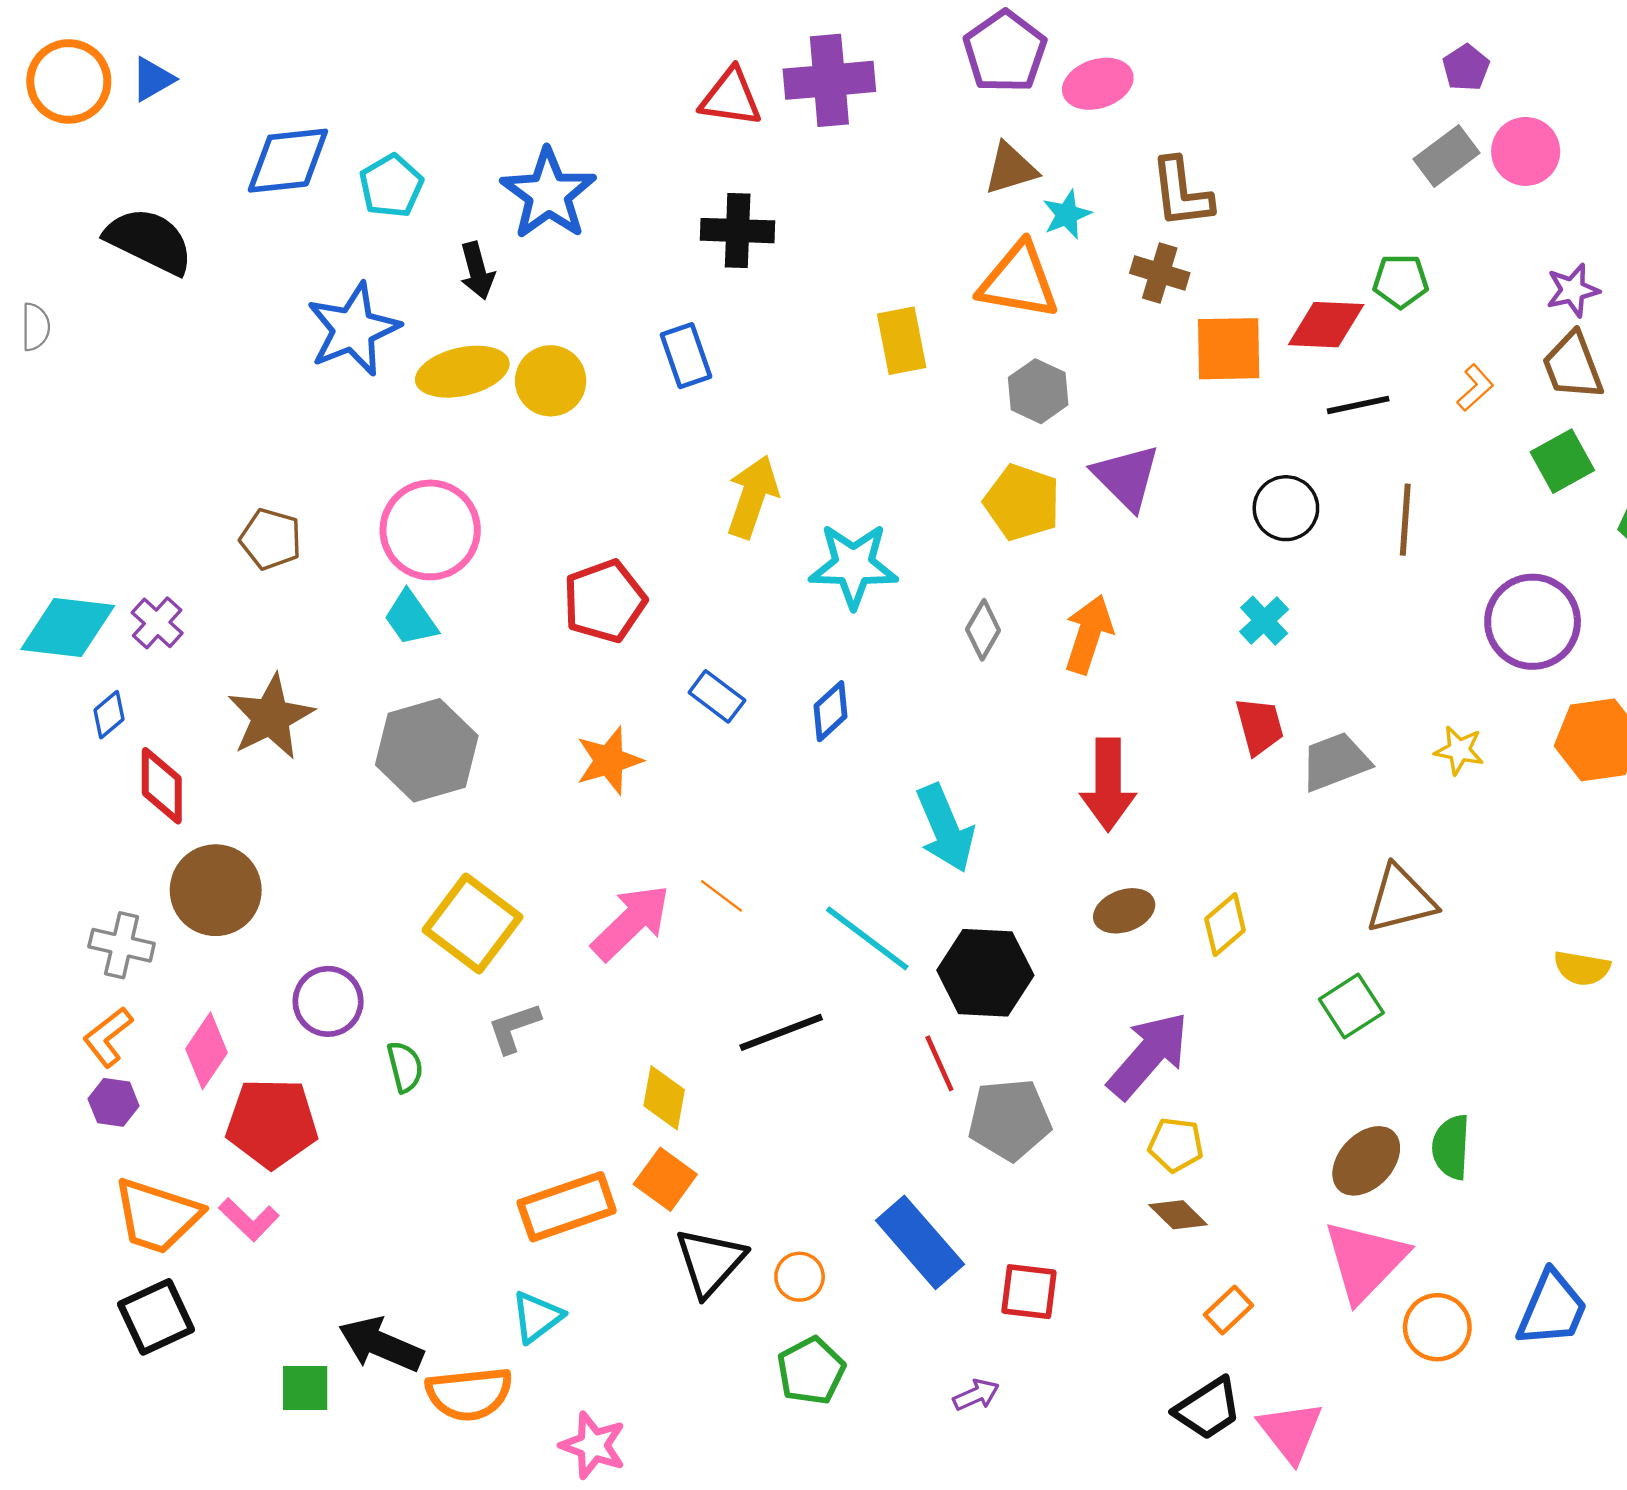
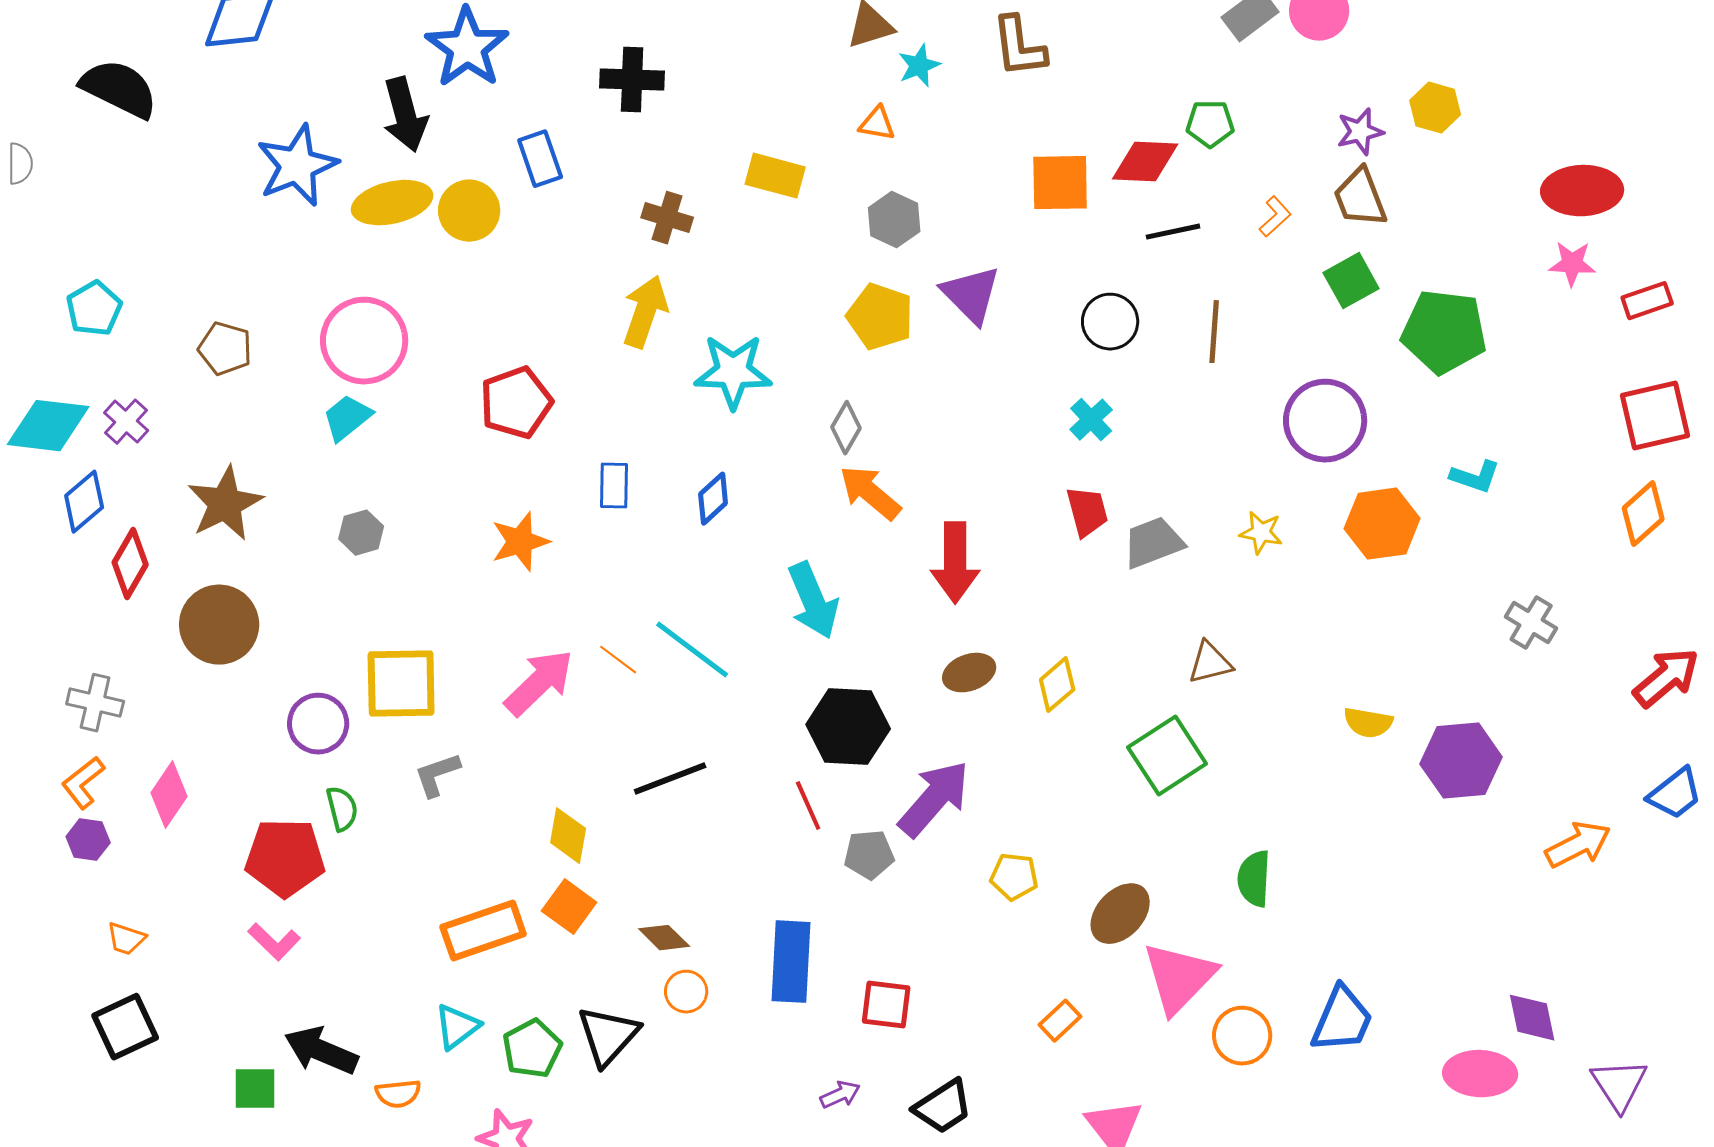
cyan pentagon: (391, 186) -> (94, 309), moved
black arrow: (477, 271) -> (405, 115), size x1.5
brown cross: (1160, 273) -> (667, 218), moved
orange triangle: (1019, 281) -> (877, 124), size x0.5
yellow rectangle: (902, 341) -> (775, 176), turned -64
blue rectangle: (686, 356) -> (540, 159), moved
cyan trapezoid: (411, 618) -> (347, 418), turned 86
orange arrow: (1089, 634) -> (870, 493), moved, turned -68
blue rectangle: (717, 696) -> (614, 486), turned 54
blue diamond: (109, 715) -> (84, 502), size x1.5
gray hexagon: (427, 750) -> (361, 533), size x0.5
red diamond: (162, 786) -> (130, 564), turned 30
brown circle: (216, 890) -> (219, 625), moved
brown triangle: (1401, 899) -> (1210, 663), size x0.7
yellow square: (473, 923) -> (401, 684), turned -38
cyan line: (867, 938) -> (692, 650), moved
purple circle: (328, 1001) -> (318, 724), moved
green square: (1351, 1006) -> (1167, 756), size x1.4
purple arrow: (1148, 1055) -> (934, 799), moved
gray pentagon: (1009, 1120) -> (869, 855), size x0.7
red pentagon: (272, 1123) -> (285, 858), moved
brown ellipse: (1366, 1161) -> (1120, 914), moved
brown diamond: (1178, 1215) -> (664, 938), moved
orange trapezoid: (157, 1216) -> (126, 939), size x0.5
pink L-shape: (249, 1219) -> (274, 942), moved
blue rectangle: (920, 1242) -> (791, 962), turned 44
black triangle: (710, 1262) -> (608, 1036), moved
green pentagon: (811, 1371) -> (532, 1049), moved
orange semicircle: (469, 1394) -> (398, 1094), size x0.6
black trapezoid: (1208, 1409) -> (943, 1107), moved

